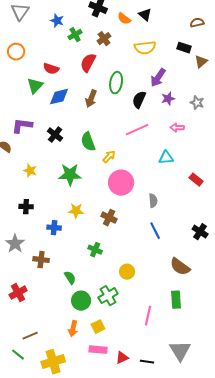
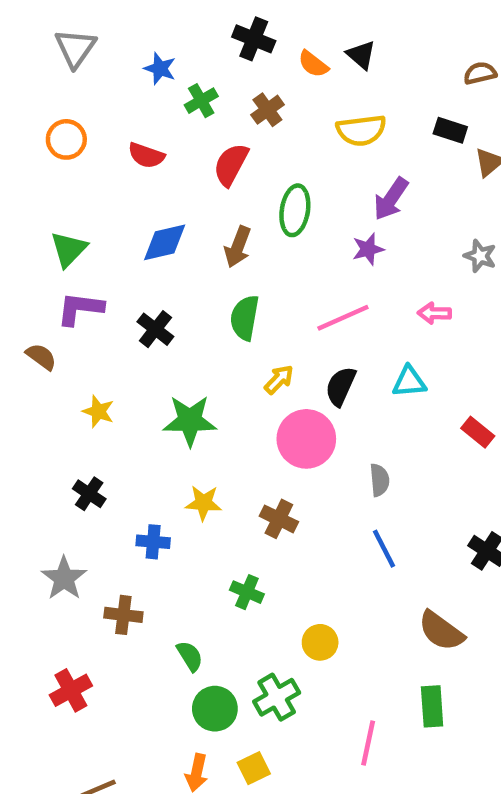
red semicircle: (51, 69) -> (146, 155), moved
green triangle: (35, 86) -> (69, 249), moved
purple star: (168, 99) -> (368, 249), moved
black semicircle: (139, 100) -> (341, 386), moved
green semicircle: (88, 142) -> (245, 318), moved, turned 30
black cross: (26, 207) -> (89, 494), turned 32

